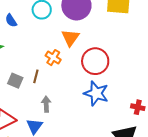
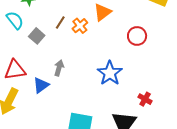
red circle: (95, 61) -> (137, 36), moved, size x0.7
brown line: (36, 76) -> (60, 23), moved

